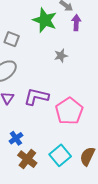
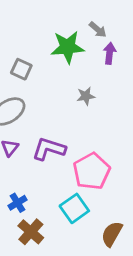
green star: (45, 20) -> (68, 47), turned -30
cyan square: (60, 155) -> (74, 208), moved

